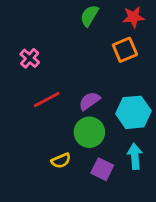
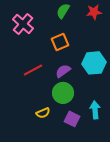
orange square: (125, 50) -> (60, 42), moved
pink cross: (30, 58) -> (23, 24), moved, size x1.5
cyan hexagon: (133, 112) -> (94, 63), moved

